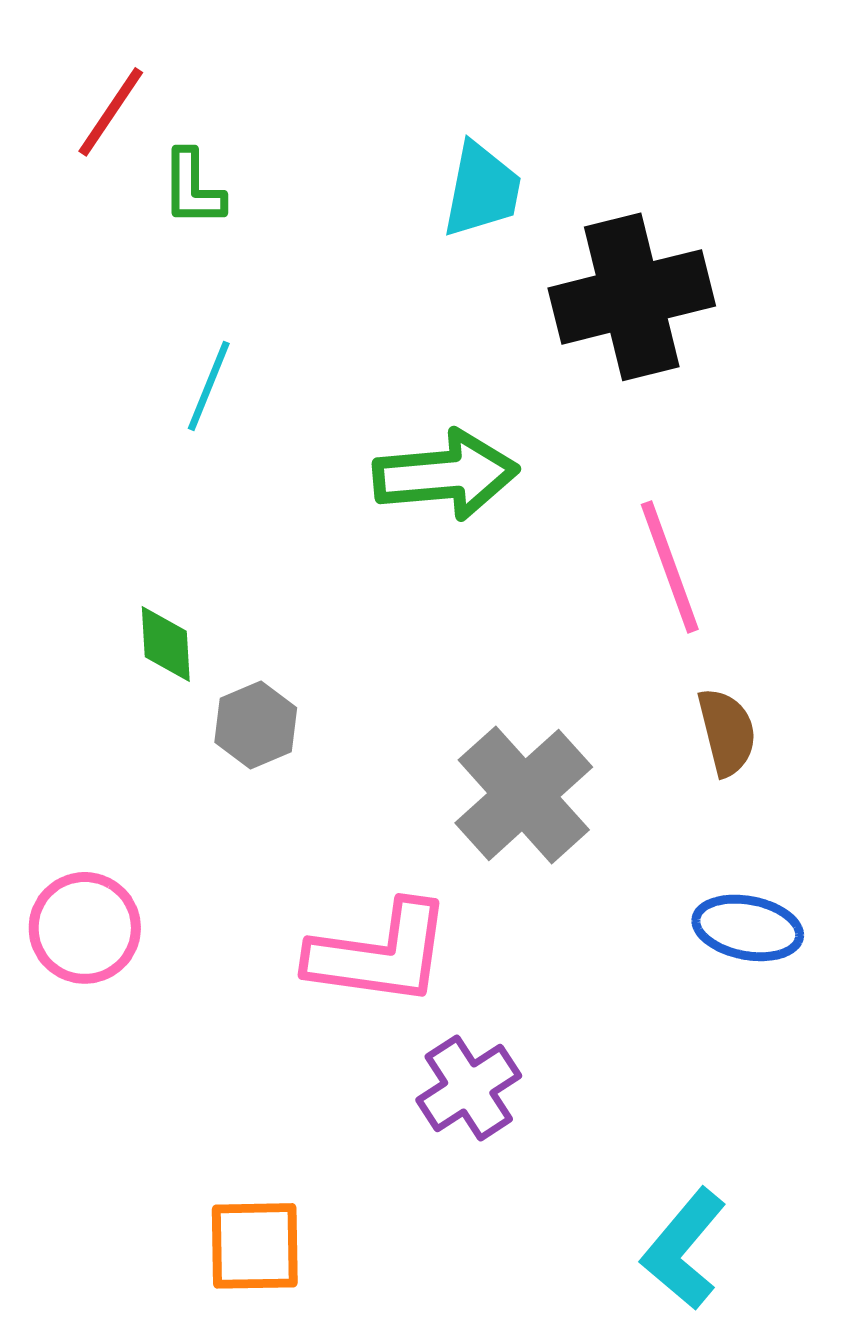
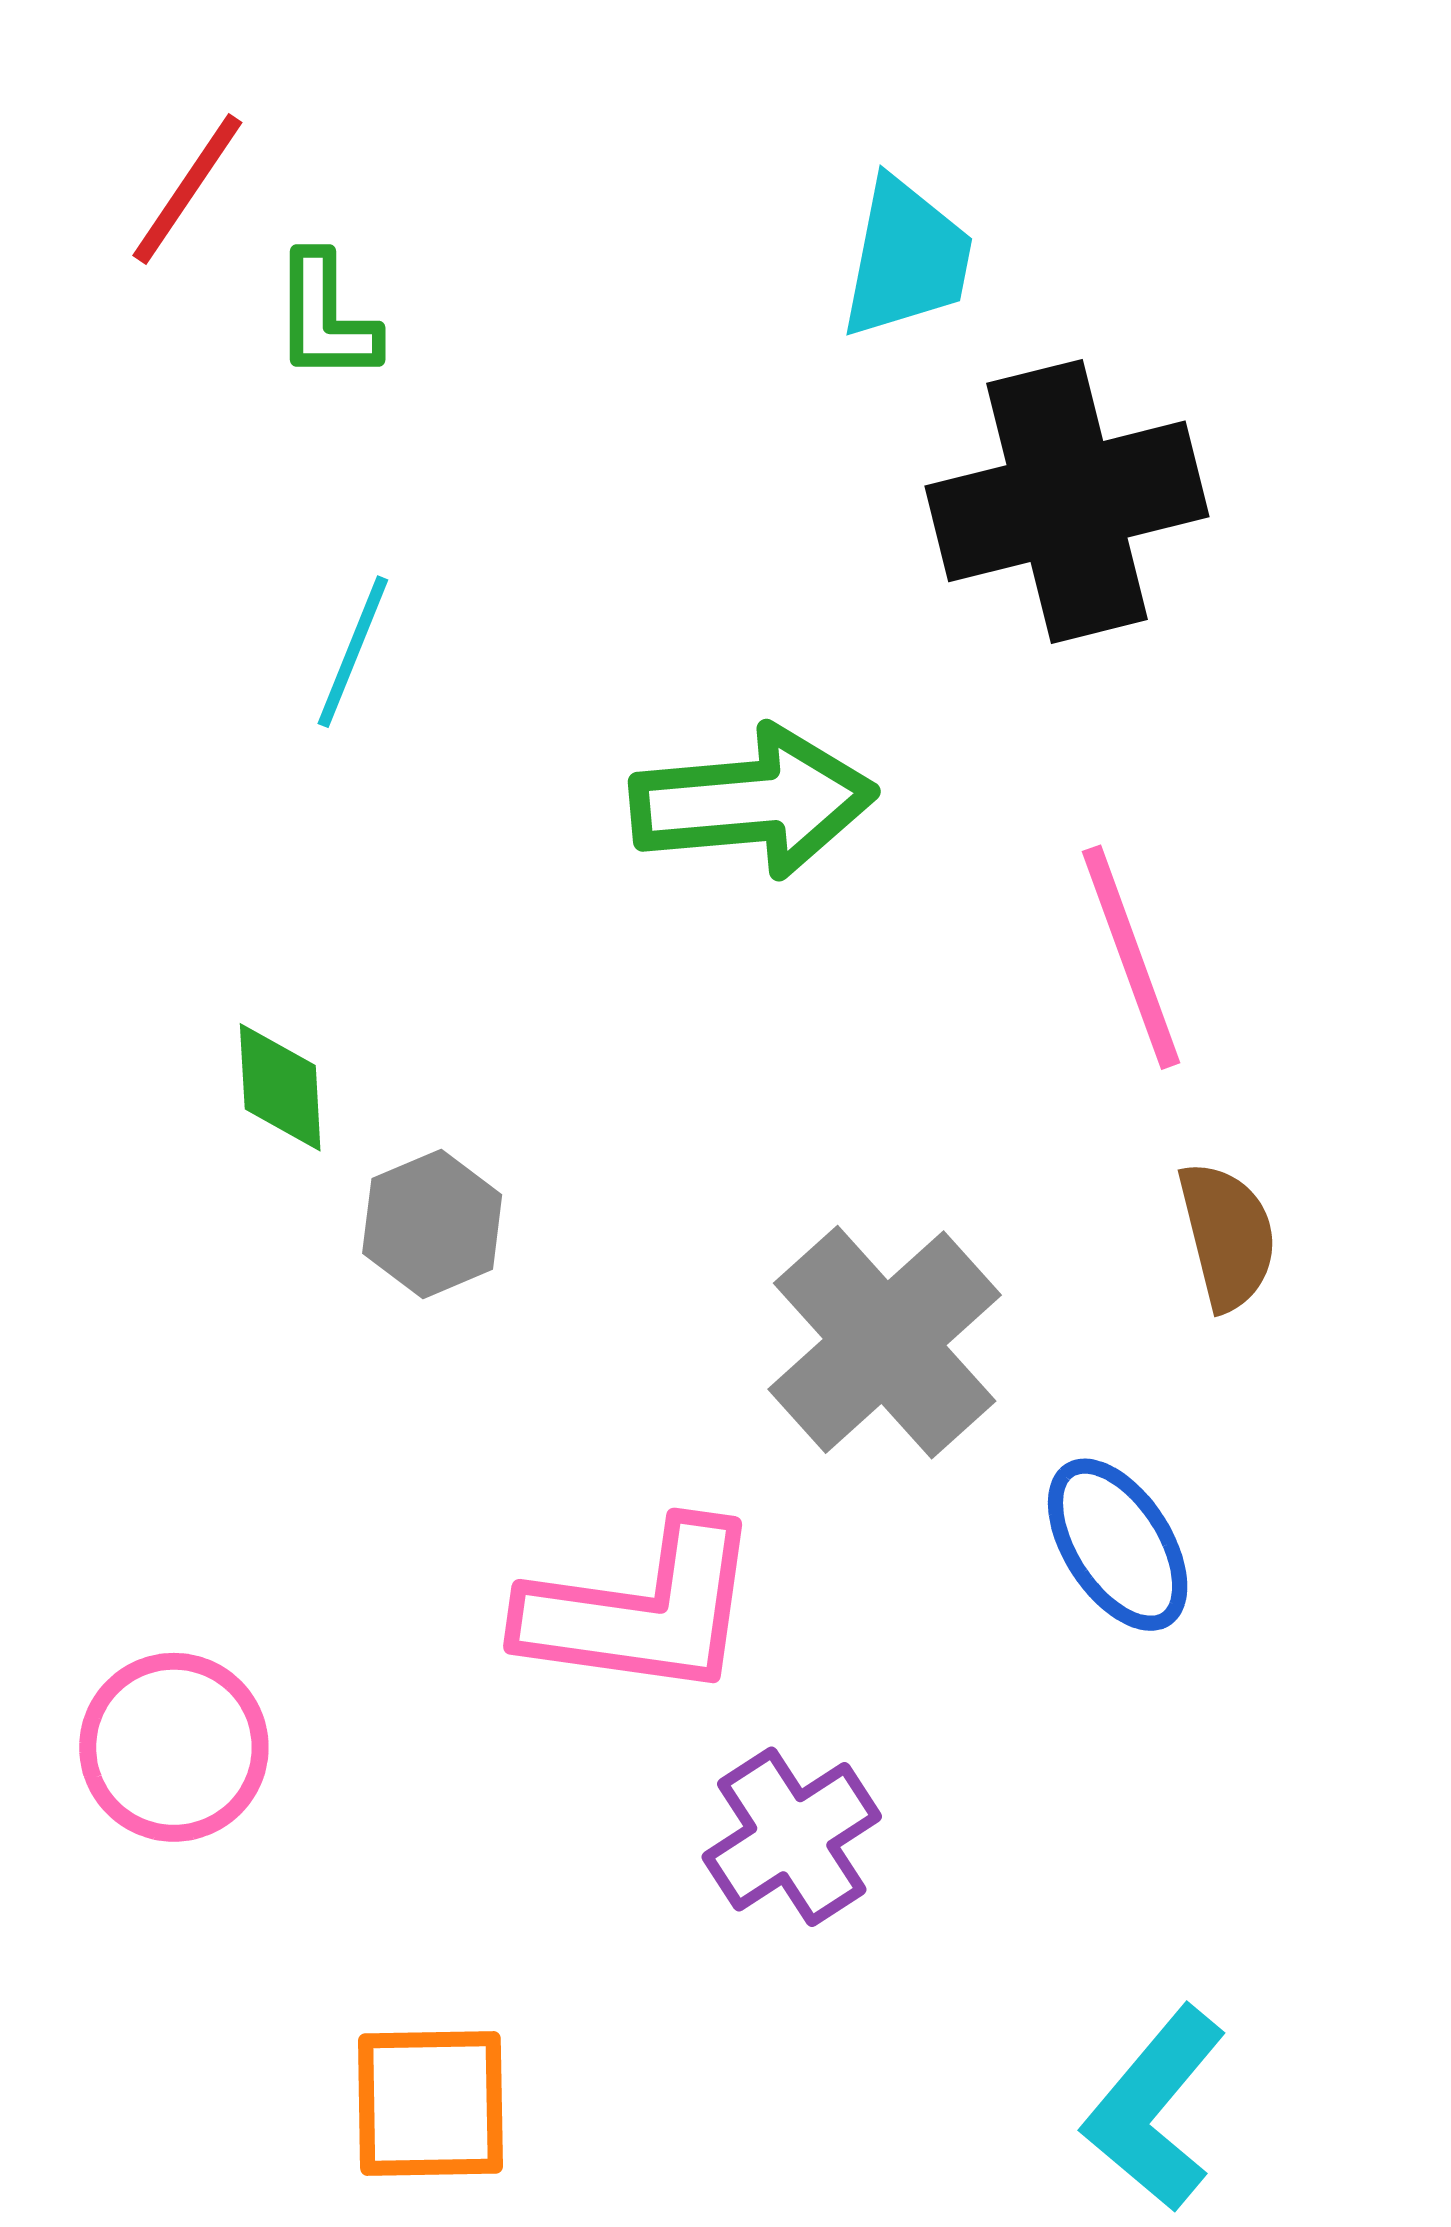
cyan trapezoid: (482, 190) -> (907, 258), moved
pink circle: (85, 928) -> (174, 1747), moved
blue ellipse: (748, 928) -> (1118, 1545), moved, turned 46

